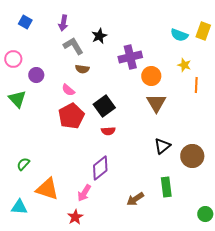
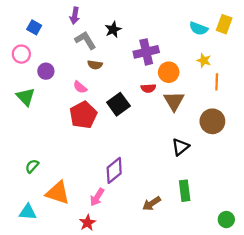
blue square: (25, 22) -> (34, 27), moved
red semicircle: (108, 131) -> (148, 88), moved
brown circle: (192, 156) -> (212, 121), moved

